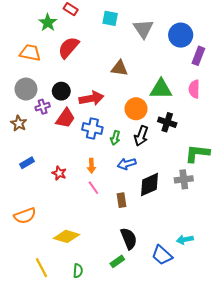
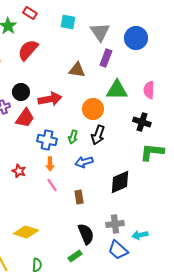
purple rectangle: (198, 56) -> (106, 58), moved
black cross: (167, 122) -> (142, 122), moved
blue cross: (92, 128) -> (47, 140), moved
gray cross: (184, 179) -> (115, 224), moved
black diamond: (150, 185) -> (120, 182), moved

